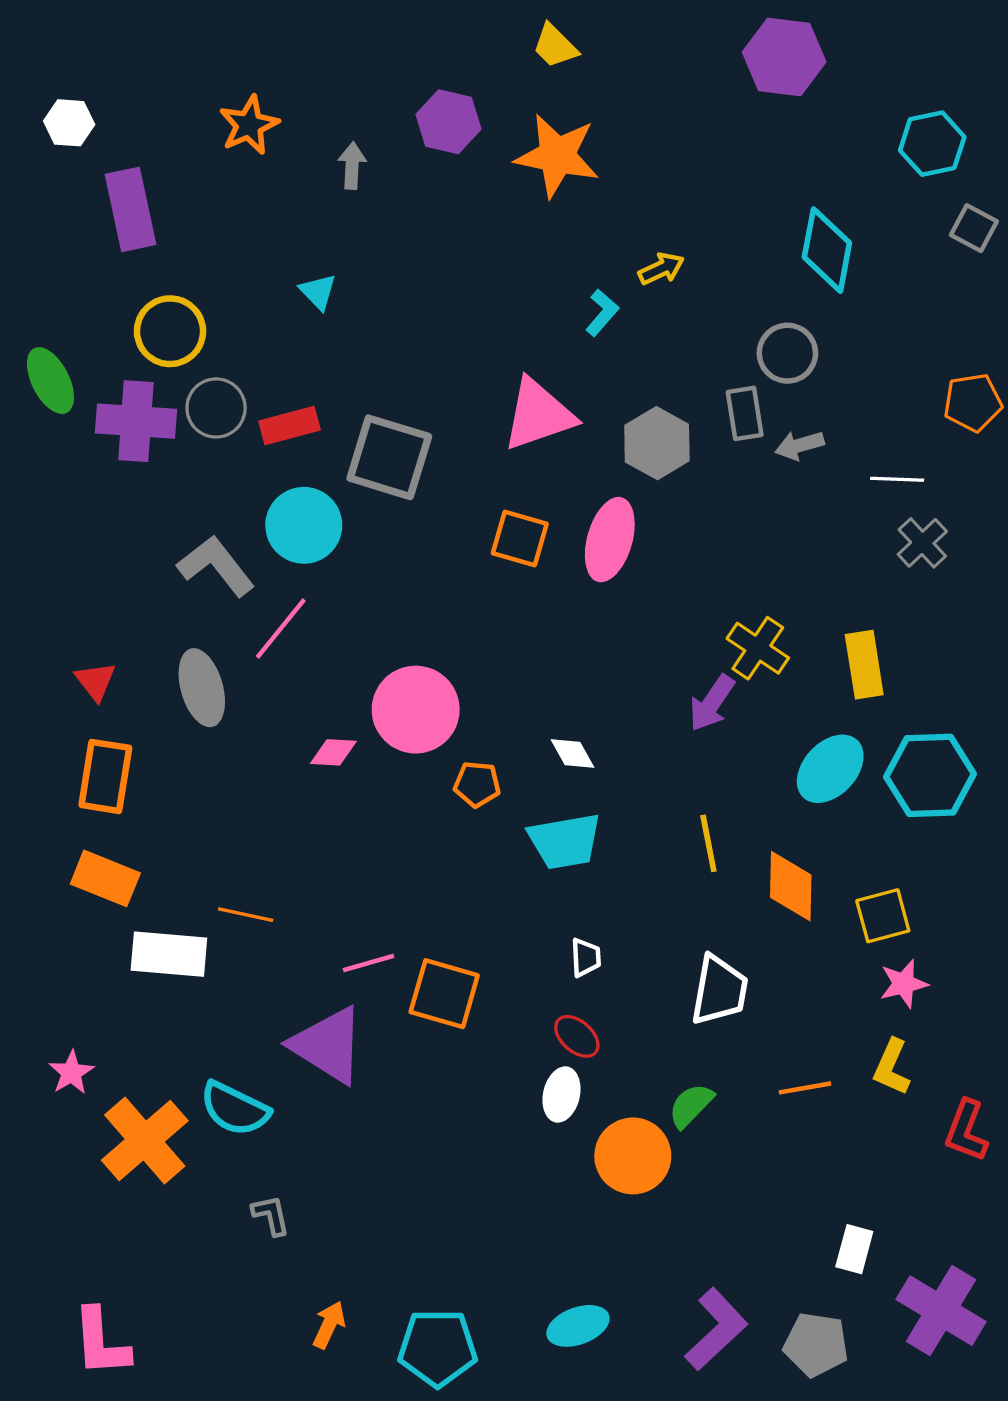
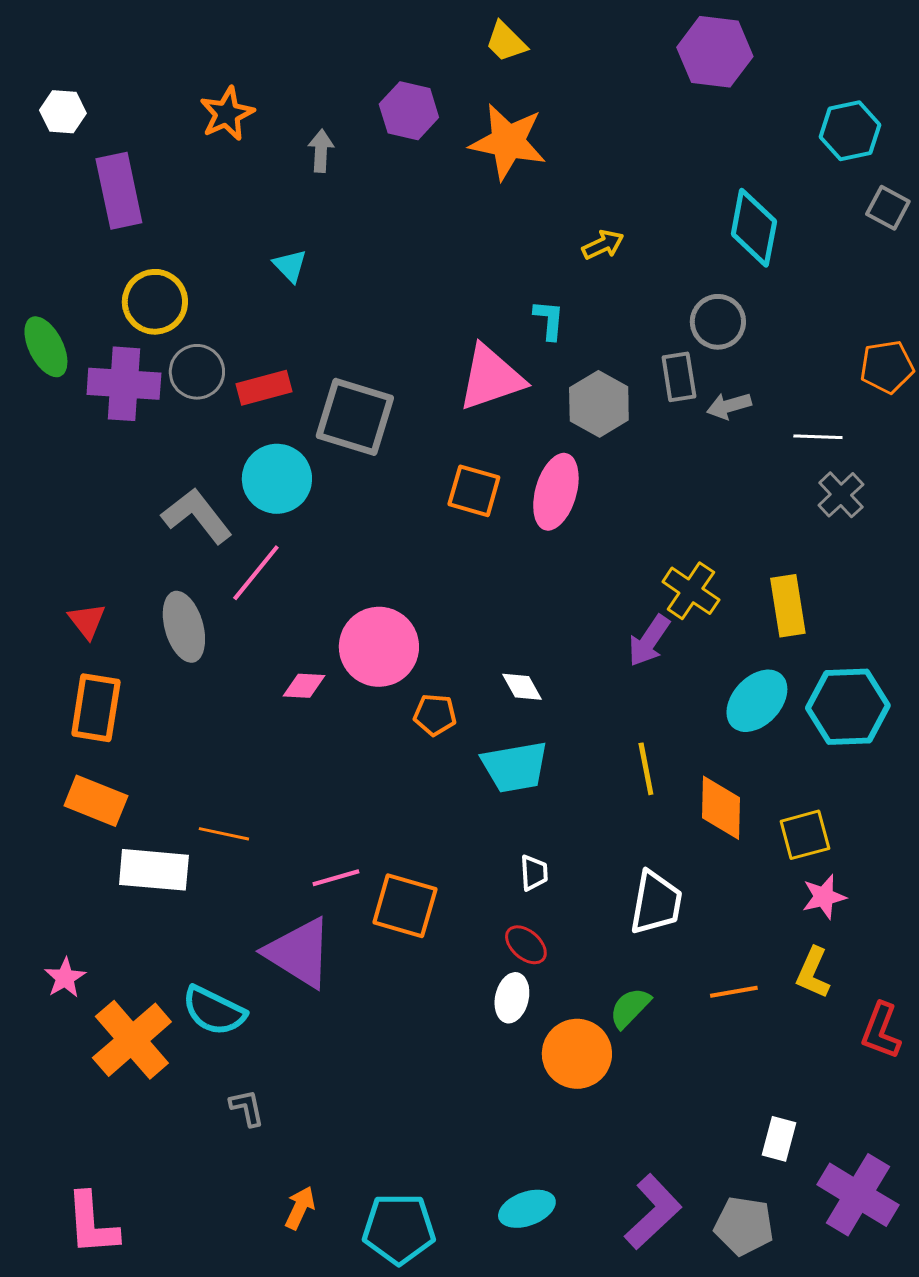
cyan L-shape: (602, 313) -> (549, 320), moved, turned -36

